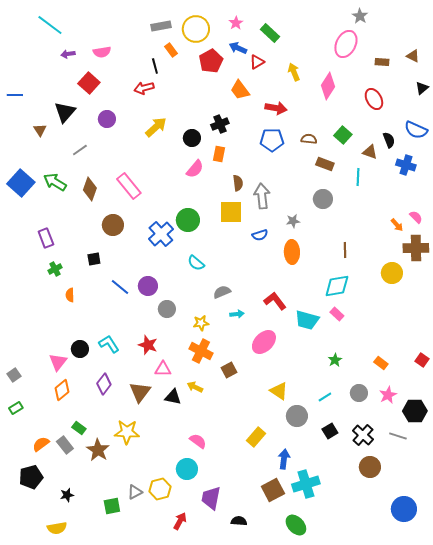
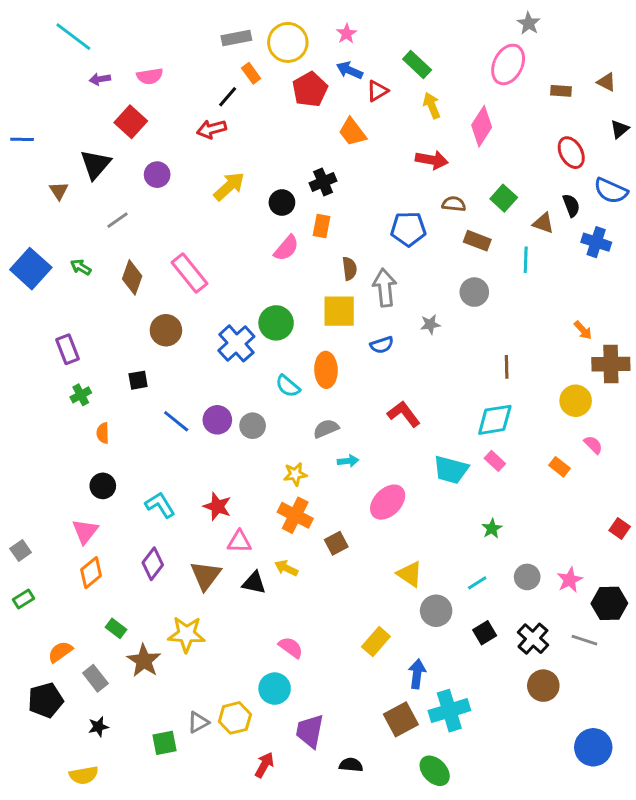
green rectangle: (270, 33) -> (417, 64), moved
black line: (155, 66) -> (228, 97), turned 56
red ellipse: (374, 99) -> (571, 153), moved
red arrow: (276, 108) -> (432, 160), moved
blue pentagon: (272, 140) -> (408, 229), moved
green arrow: (55, 182) -> (81, 267), size x0.6
pink semicircle: (416, 217) -> (593, 445), moved
orange ellipse: (292, 252) -> (326, 370), moved
red L-shape: (275, 301) -> (404, 414), moved
gray circle: (167, 309) -> (253, 426), moved
black circle: (80, 349) -> (103, 486), moved
orange rectangle: (381, 363) -> (559, 467), moved
gray rectangle: (65, 445) -> (95, 678), moved

